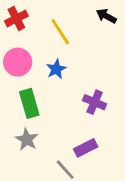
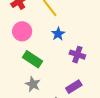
blue star: (56, 69) -> (58, 34), moved
green rectangle: (29, 103) -> (32, 59), turned -36

